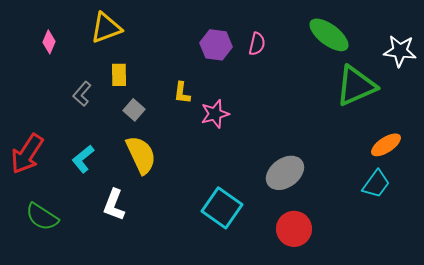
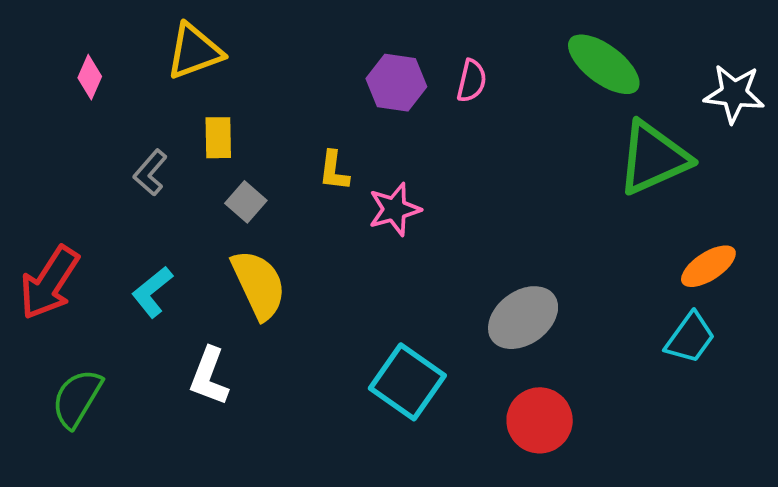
green semicircle: (42, 217) -> (77, 398), turned 88

